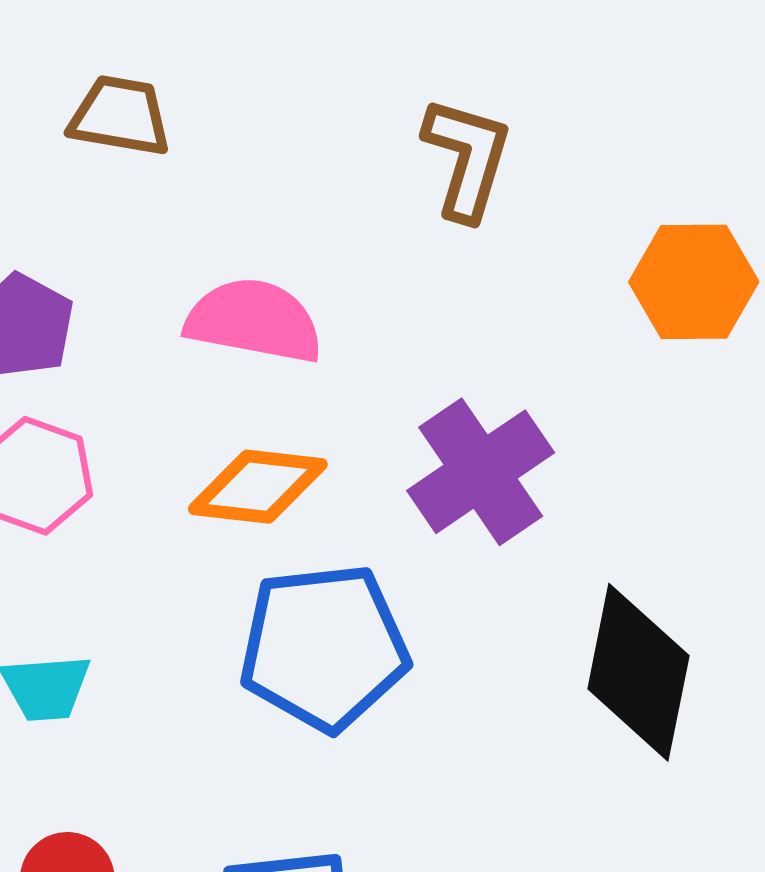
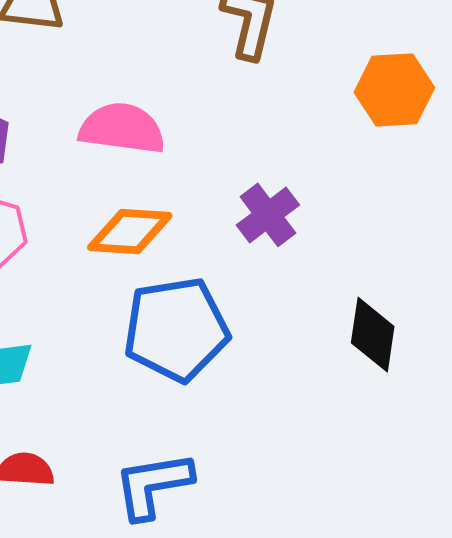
purple cross: (481, 472) -> (268, 215), size x0.7
black diamond: (638, 672) -> (373, 335), size x0.7

